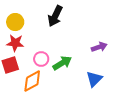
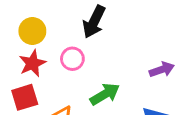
red star: (15, 43) -> (32, 63), turned -30
pink circle: (41, 59) -> (72, 59), moved

